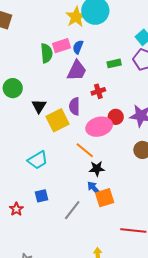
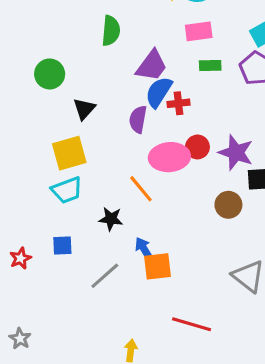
pink rectangle: (61, 46) -> (199, 31), moved
blue semicircle: (78, 47) -> (159, 92), moved, size x1.5
yellow square: (58, 120) -> (69, 153), moved
black star: (97, 169) -> (111, 219), moved

